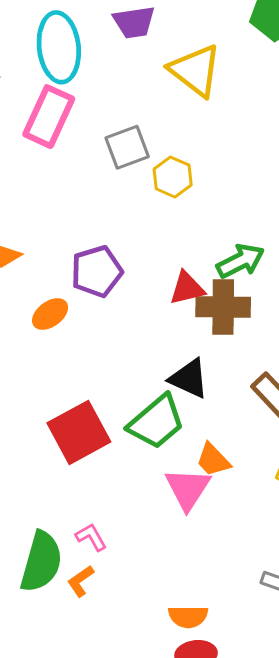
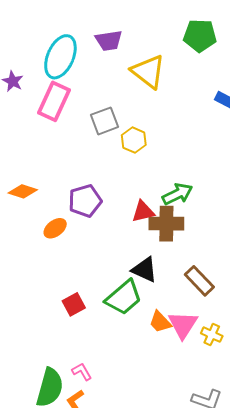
cyan ellipse: (59, 47) -> (60, 57), turned 30
red square: (79, 432) -> (74, 304), size x0.6
pink triangle: (188, 489) -> (183, 325), moved

